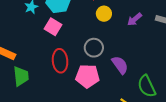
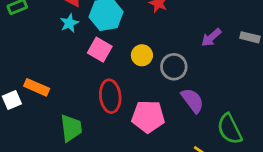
yellow circle: (104, 14) -> (142, 55), moved
gray circle: (94, 48) -> (174, 67), moved
green trapezoid: (21, 76) -> (71, 128), moved

